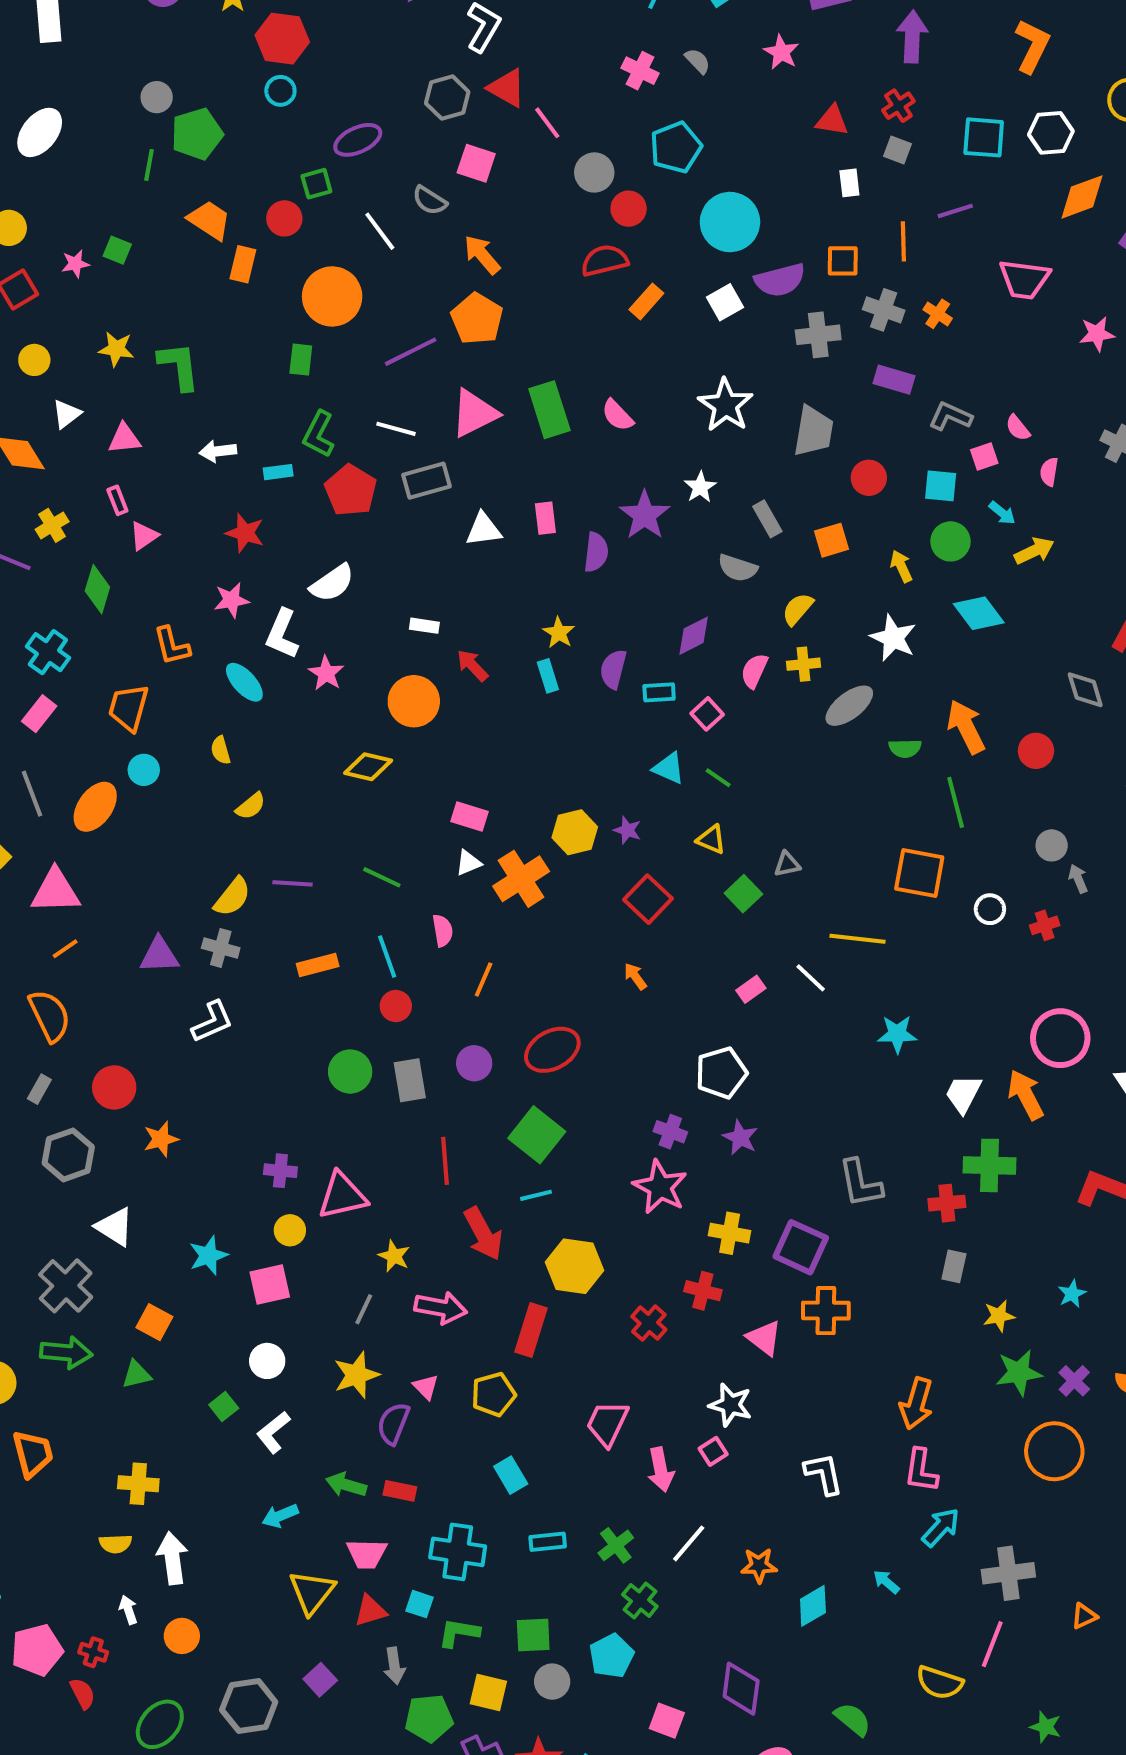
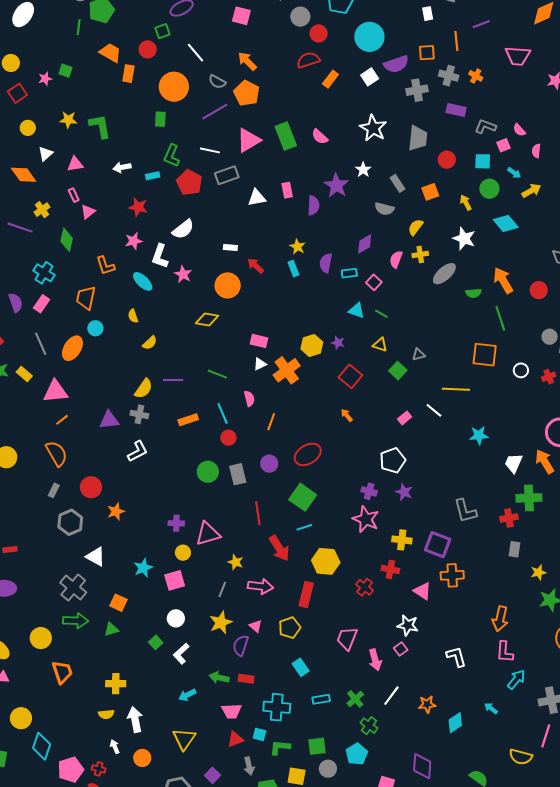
gray semicircle: (430, 200) -> (217, 82), moved
yellow triangle: (312, 1592) -> (184, 739), moved

